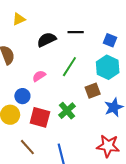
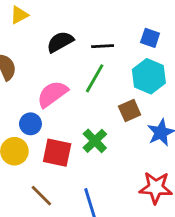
black line: (76, 32) -> (103, 46), moved
pink semicircle: (39, 76) -> (52, 94), size x1.6

